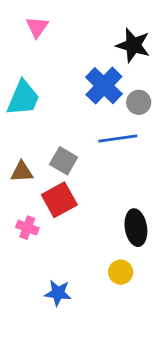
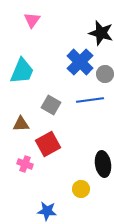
gray square: (64, 161) -> (51, 105), moved
yellow circle: (121, 272) -> (81, 189), moved

